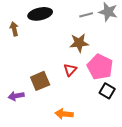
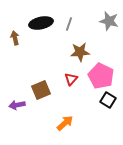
gray line: (86, 15) -> (69, 24), moved, turned -56
orange arrow: (64, 114) -> (65, 123), turned 132

